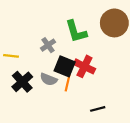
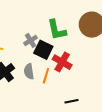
black square: (65, 66) -> (43, 50), moved
gray semicircle: (49, 79) -> (29, 71), turned 56

